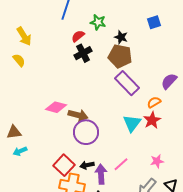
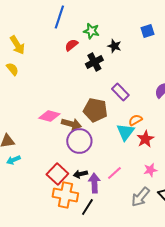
black cross: (83, 53) -> (94, 62), moved
brown pentagon: (120, 56) -> (95, 110), moved
purple rectangle: (127, 83) -> (120, 92), size x0.7
orange semicircle: (154, 102) -> (135, 120), moved
red star: (152, 120) -> (145, 139), moved

